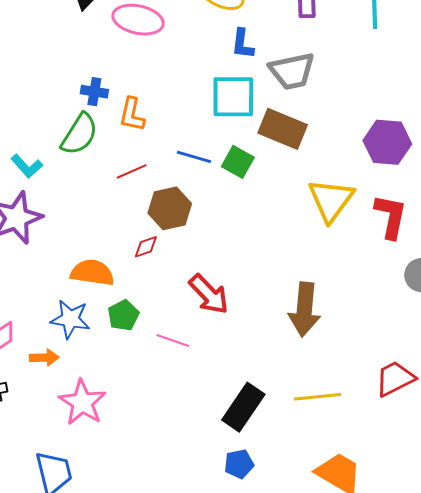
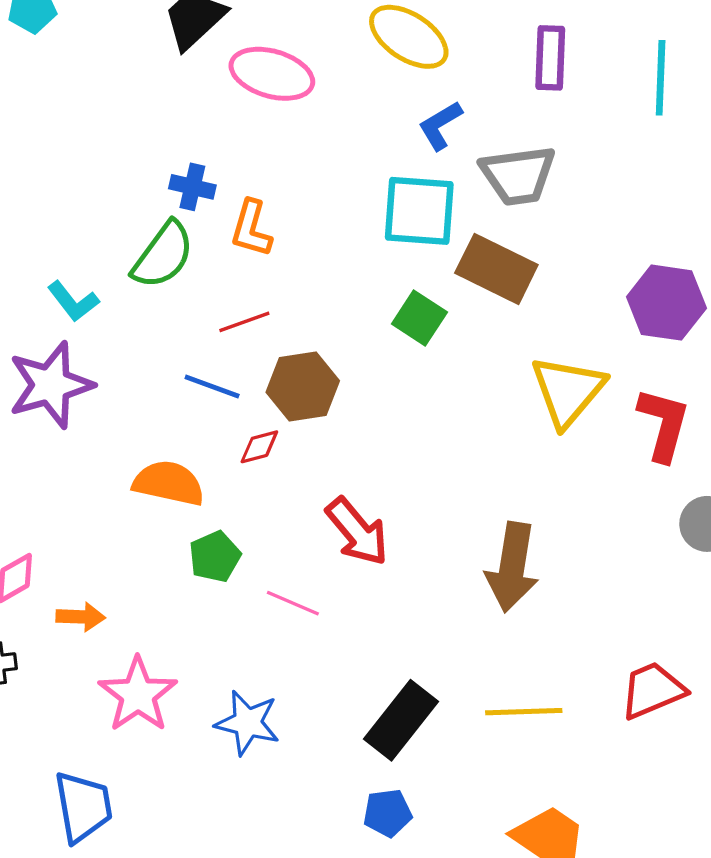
blue L-shape: (243, 44) -> (440, 125), turned 48
blue line: (194, 157) -> (212, 387), moved
blue star: (70, 319) -> (247, 723), moved

